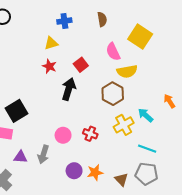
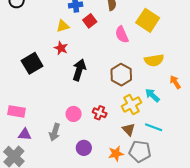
red square: (81, 65) -> (90, 21), moved
yellow semicircle: (127, 71) -> (154, 60), moved
black square: (17, 111) -> (32, 63), moved
purple triangle: (20, 157) -> (25, 134), moved
orange star: (95, 172) -> (116, 154), moved
gray pentagon: (146, 174) -> (140, 151), moved
brown triangle: (121, 179) -> (129, 129), moved

